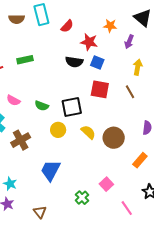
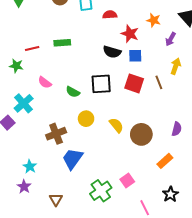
red semicircle: (67, 26) -> (110, 15), turned -144
blue square: (97, 63) -> (135, 56), turned -32
brown line: (130, 92) -> (159, 82), moved
black square: (72, 107) -> (101, 84), moved
brown cross: (21, 140) -> (56, 134), moved
green cross: (82, 198) -> (101, 191), size x1.5

